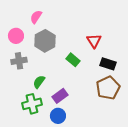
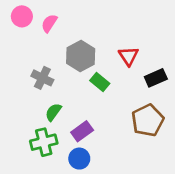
pink circle: (16, 36) -> (22, 16), moved
gray hexagon: (45, 41) -> (81, 56), moved
gray cross: (19, 61) -> (42, 78), moved, turned 35
black rectangle: (108, 64) -> (156, 78), moved, turned -42

